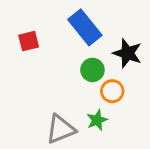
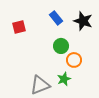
blue rectangle: (85, 27) -> (56, 18), size x0.6
black star: (127, 53) -> (83, 21), moved

